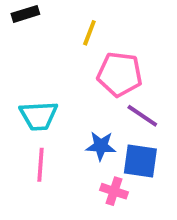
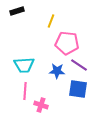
blue star: (101, 146) -> (57, 71), moved
pink cross: (114, 191) -> (41, 105), moved

